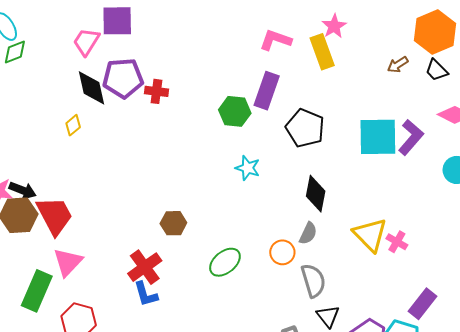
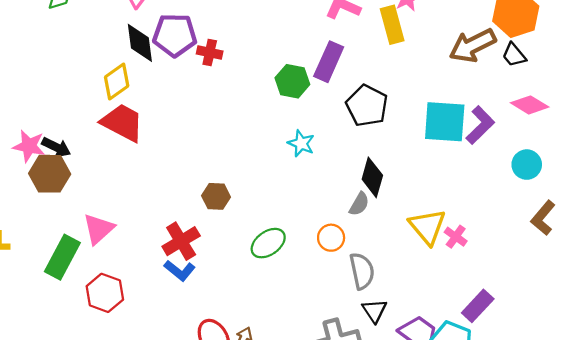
brown arrow: (398, 65) -> (473, 45), size x2.0
yellow diamond: (73, 125) -> (117, 81), size x1.6
red trapezoid: (55, 216) -> (122, 123), moved, turned -39
gray semicircle: (308, 233) -> (359, 204), moved
blue L-shape: (146, 294) -> (180, 270), turned -40

